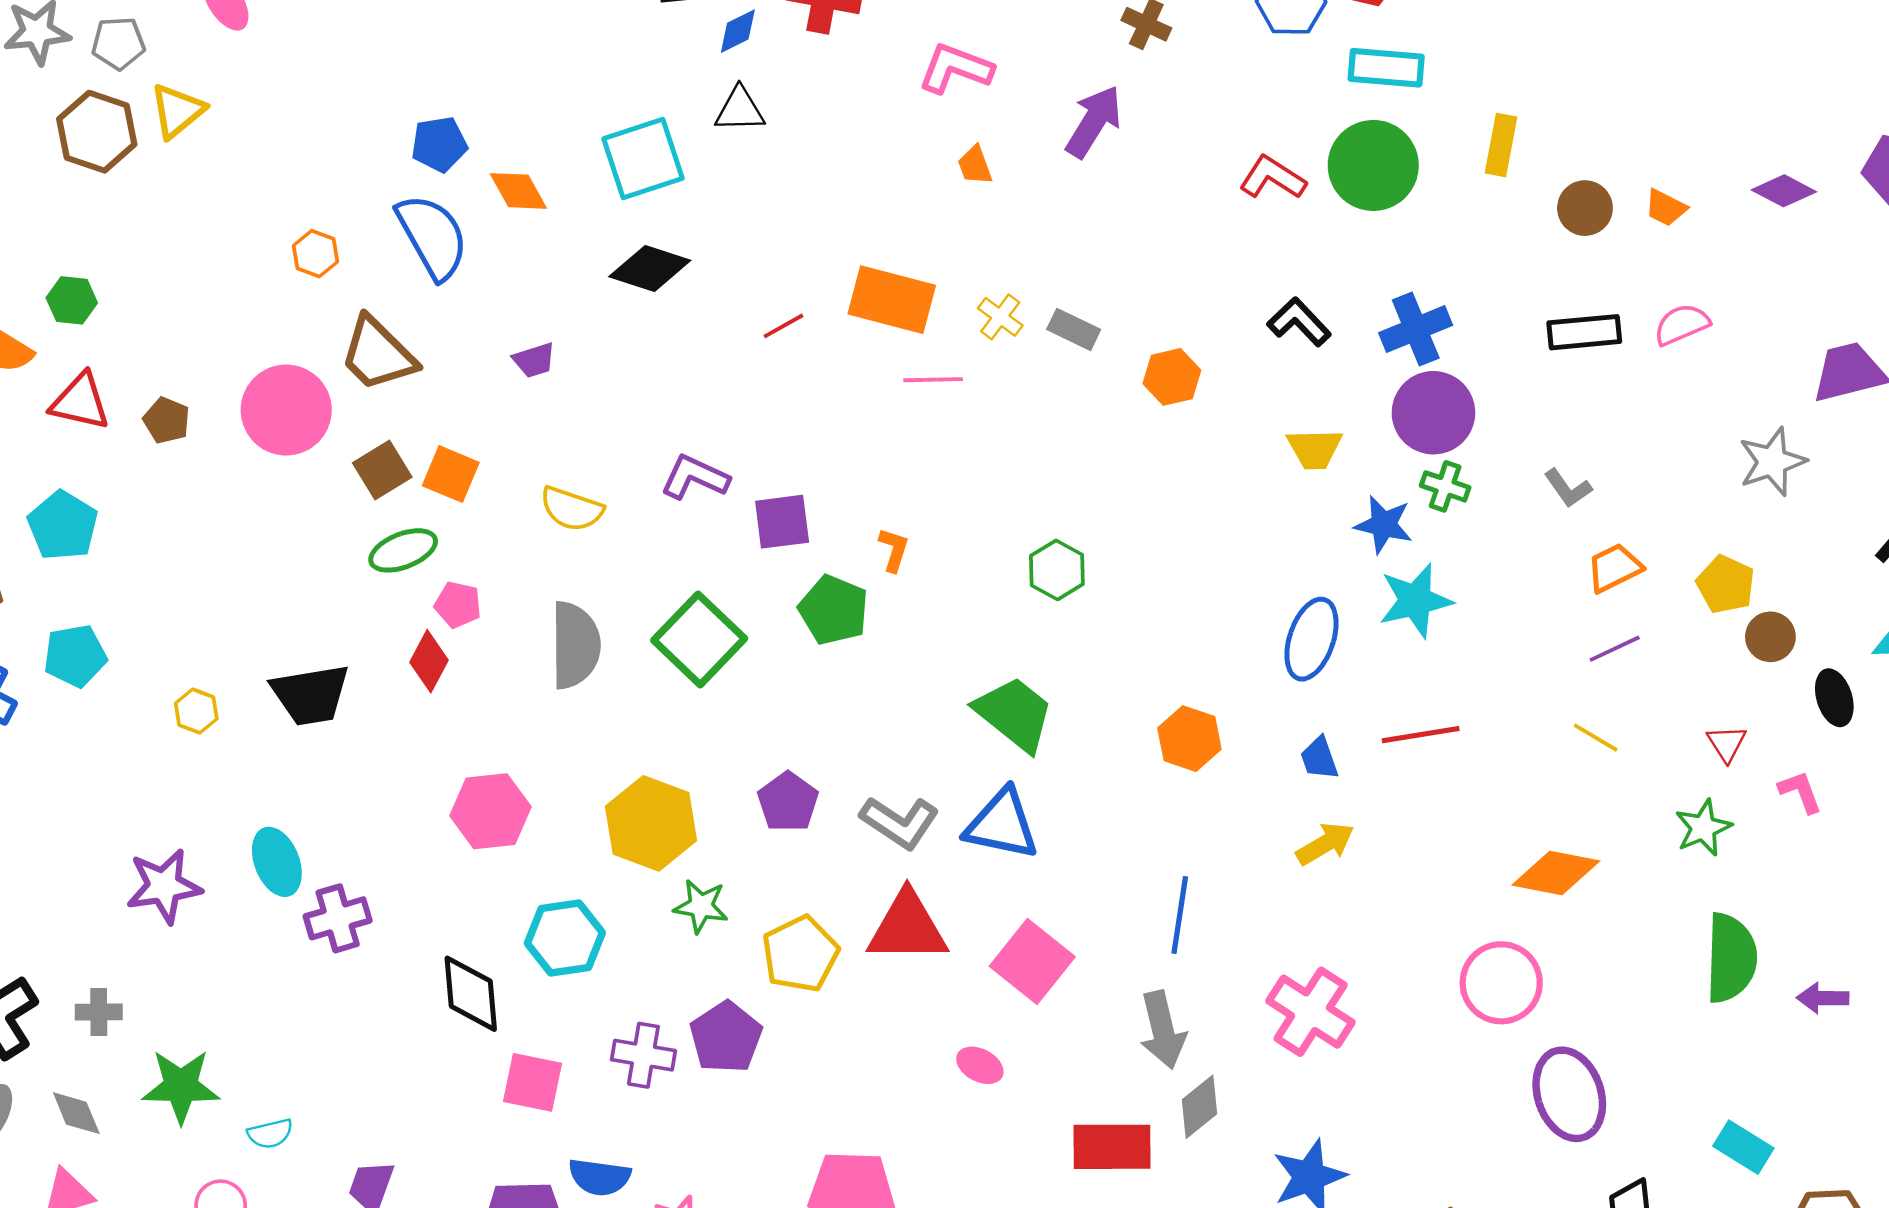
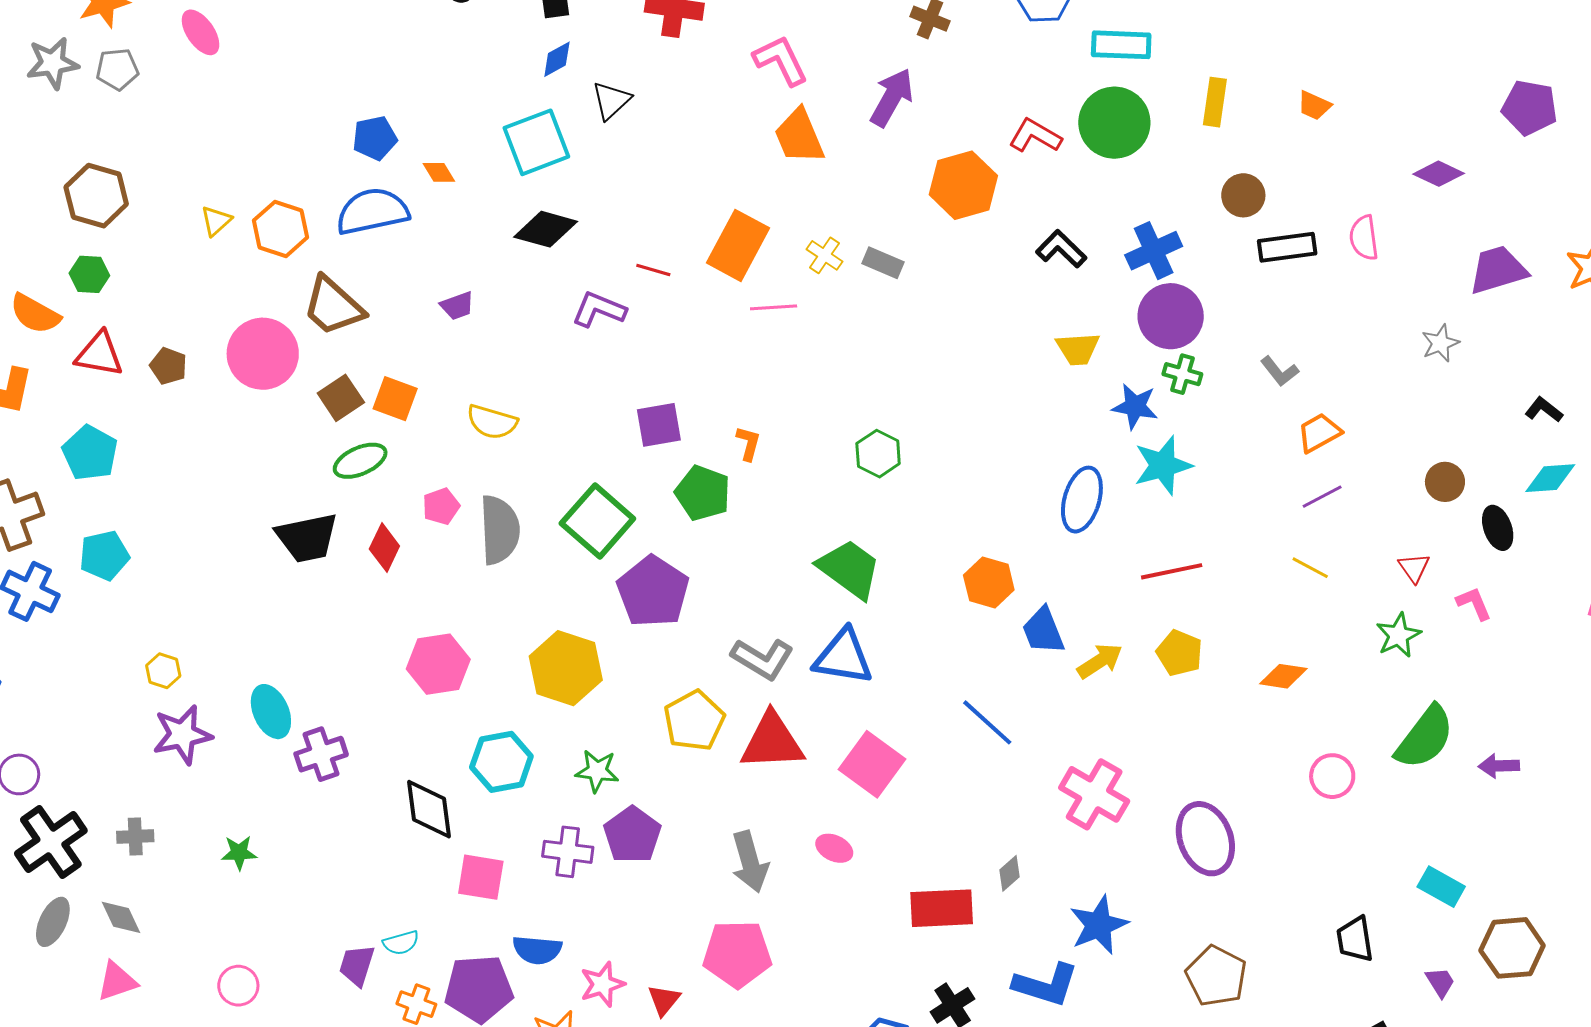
blue diamond: (738, 31) -> (557, 59), moved
pink L-shape: (956, 68) -> (781, 60), turned 46
black triangle: (740, 110) -> (611, 100), turned -39
yellow triangle: (177, 111) -> (216, 221), moved, size x0.7
brown hexagon: (97, 132) -> (96, 196), moved
orange trapezoid: (975, 165) -> (799, 136), size x1.8
orange diamond: (518, 191) -> (439, 172), size x0.7
purple diamond: (1784, 191) -> (1439, 174), moved
brown circle: (1585, 208) -> (1243, 195), moved
orange trapezoid: (1666, 208) -> (1314, 106), moved
blue semicircle: (432, 236) -> (372, 211), turned -70
orange hexagon: (315, 254) -> (281, 229), size x1.5
orange rectangle: (892, 300) -> (738, 245), turned -74
pink semicircle: (1682, 324) -> (1364, 238), turned -72
red line: (783, 326) -> (653, 270), turned 48
orange hexagon: (1172, 377) -> (963, 185), moved, size x1.5
gray star: (1772, 462) -> (1440, 343), size x0.7
purple L-shape: (695, 477) -> (599, 309), moved
yellow pentagon: (1726, 584) -> (1179, 653), moved
pink pentagon: (458, 605) -> (441, 506), moved, turned -30
black trapezoid: (311, 695) -> (307, 538), moved
yellow hexagon: (196, 711) -> (163, 671), moved
blue trapezoid: (1319, 758) -> (1043, 631), moved, size x1.4
purple pentagon: (788, 802) -> (653, 591), moved, size x1.5
orange diamond: (1556, 873) -> (1283, 676), size x0.7
green star: (701, 906) -> (597, 771), moved
blue line: (1180, 915) -> (987, 722), turned -54
yellow pentagon: (800, 954) -> (694, 721), moved
green semicircle: (1731, 958) -> (1425, 737), turned 38
pink circle: (1501, 983) -> (1332, 776), moved, size x0.7
gray arrow: (1163, 1030) -> (750, 862), moved
green star: (181, 1086) -> (239, 853), moved, size x0.6
purple ellipse: (1569, 1094) -> (1205, 839), moved
gray diamond: (1200, 1107) -> (1009, 873), size x0.7
cyan semicircle: (270, 1134) -> (401, 943), moved

